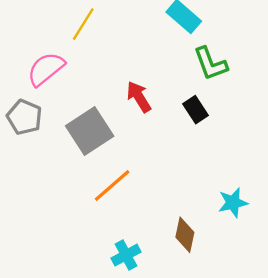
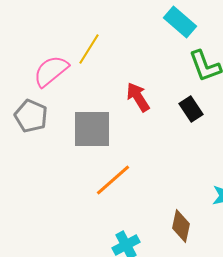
yellow line: (83, 24) -> (89, 49), moved
gray square: (90, 131) -> (92, 129), turned 33

